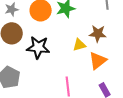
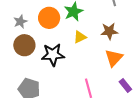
yellow triangle: (79, 45) -> (80, 37), moved

